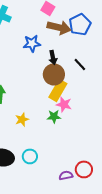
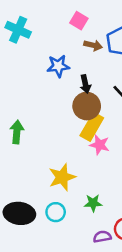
brown arrow: (59, 27) -> (93, 45), size x0.6
green star: (54, 116) -> (93, 203), moved
yellow star: (22, 119) -> (62, 177), moved, size x1.5

